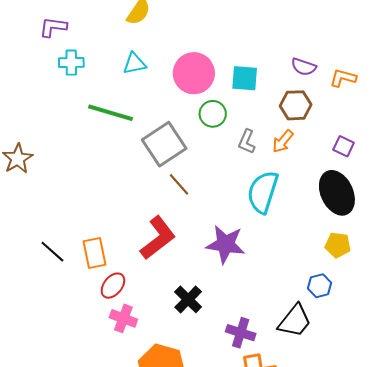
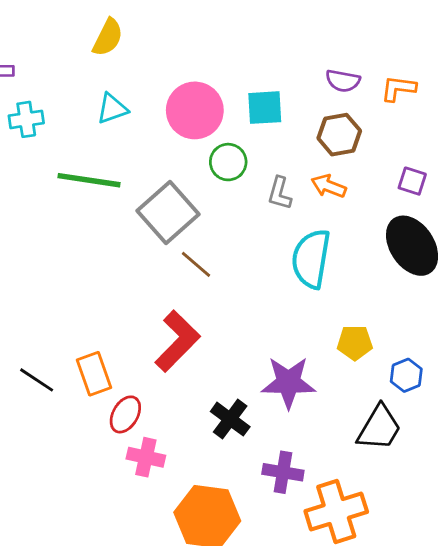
orange arrow: (283, 141) -> (329, 186), turned 80
purple star: (226, 244) -> (288, 382), moved
yellow pentagon: (338, 245) -> (355, 343), moved
purple cross: (241, 333) -> (283, 472), moved

